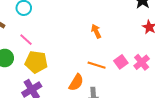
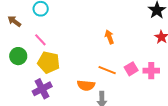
pink cross: (142, 62) -> (151, 71), turned 35
orange semicircle: (76, 82) -> (86, 85), turned 60

